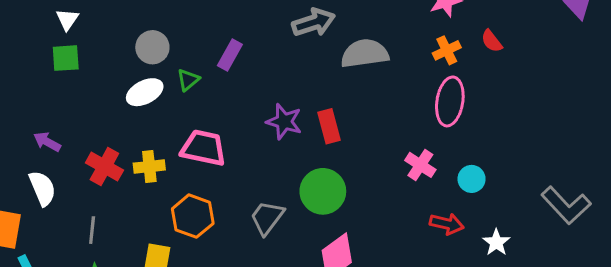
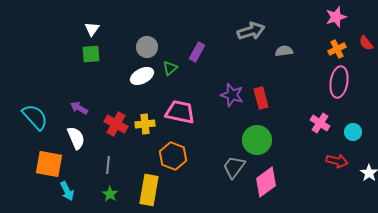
gray semicircle: (365, 53) -> (284, 51), size x0.6
gray trapezoid: (267, 218) -> (234, 167), moved

